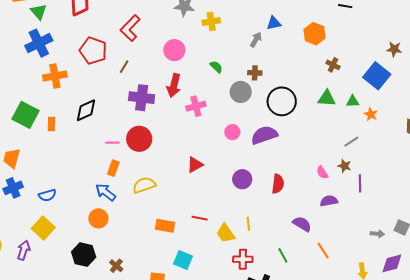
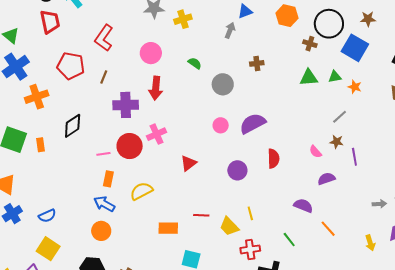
brown cross: (255, 73) -> (257, 63), moved
black circle: (282, 101) -> (329, 24), moved
pink cross: (196, 106) -> (157, 134), moved
red semicircle: (278, 184) -> (273, 159), moved

